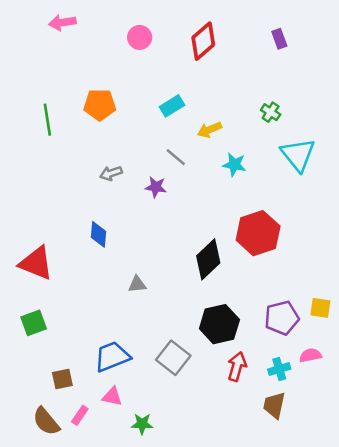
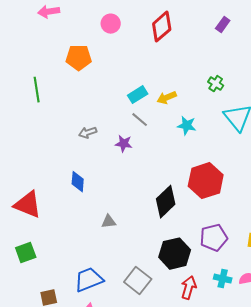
purple rectangle: (279, 39) -> (223, 25), turned 56
orange pentagon: (100, 105) -> (79, 58), moved
cyan rectangle: (172, 106) -> (138, 95), moved
purple pentagon: (282, 318) -> (214, 238), moved
cyan cross: (279, 369) -> (223, 279), moved, turned 30

